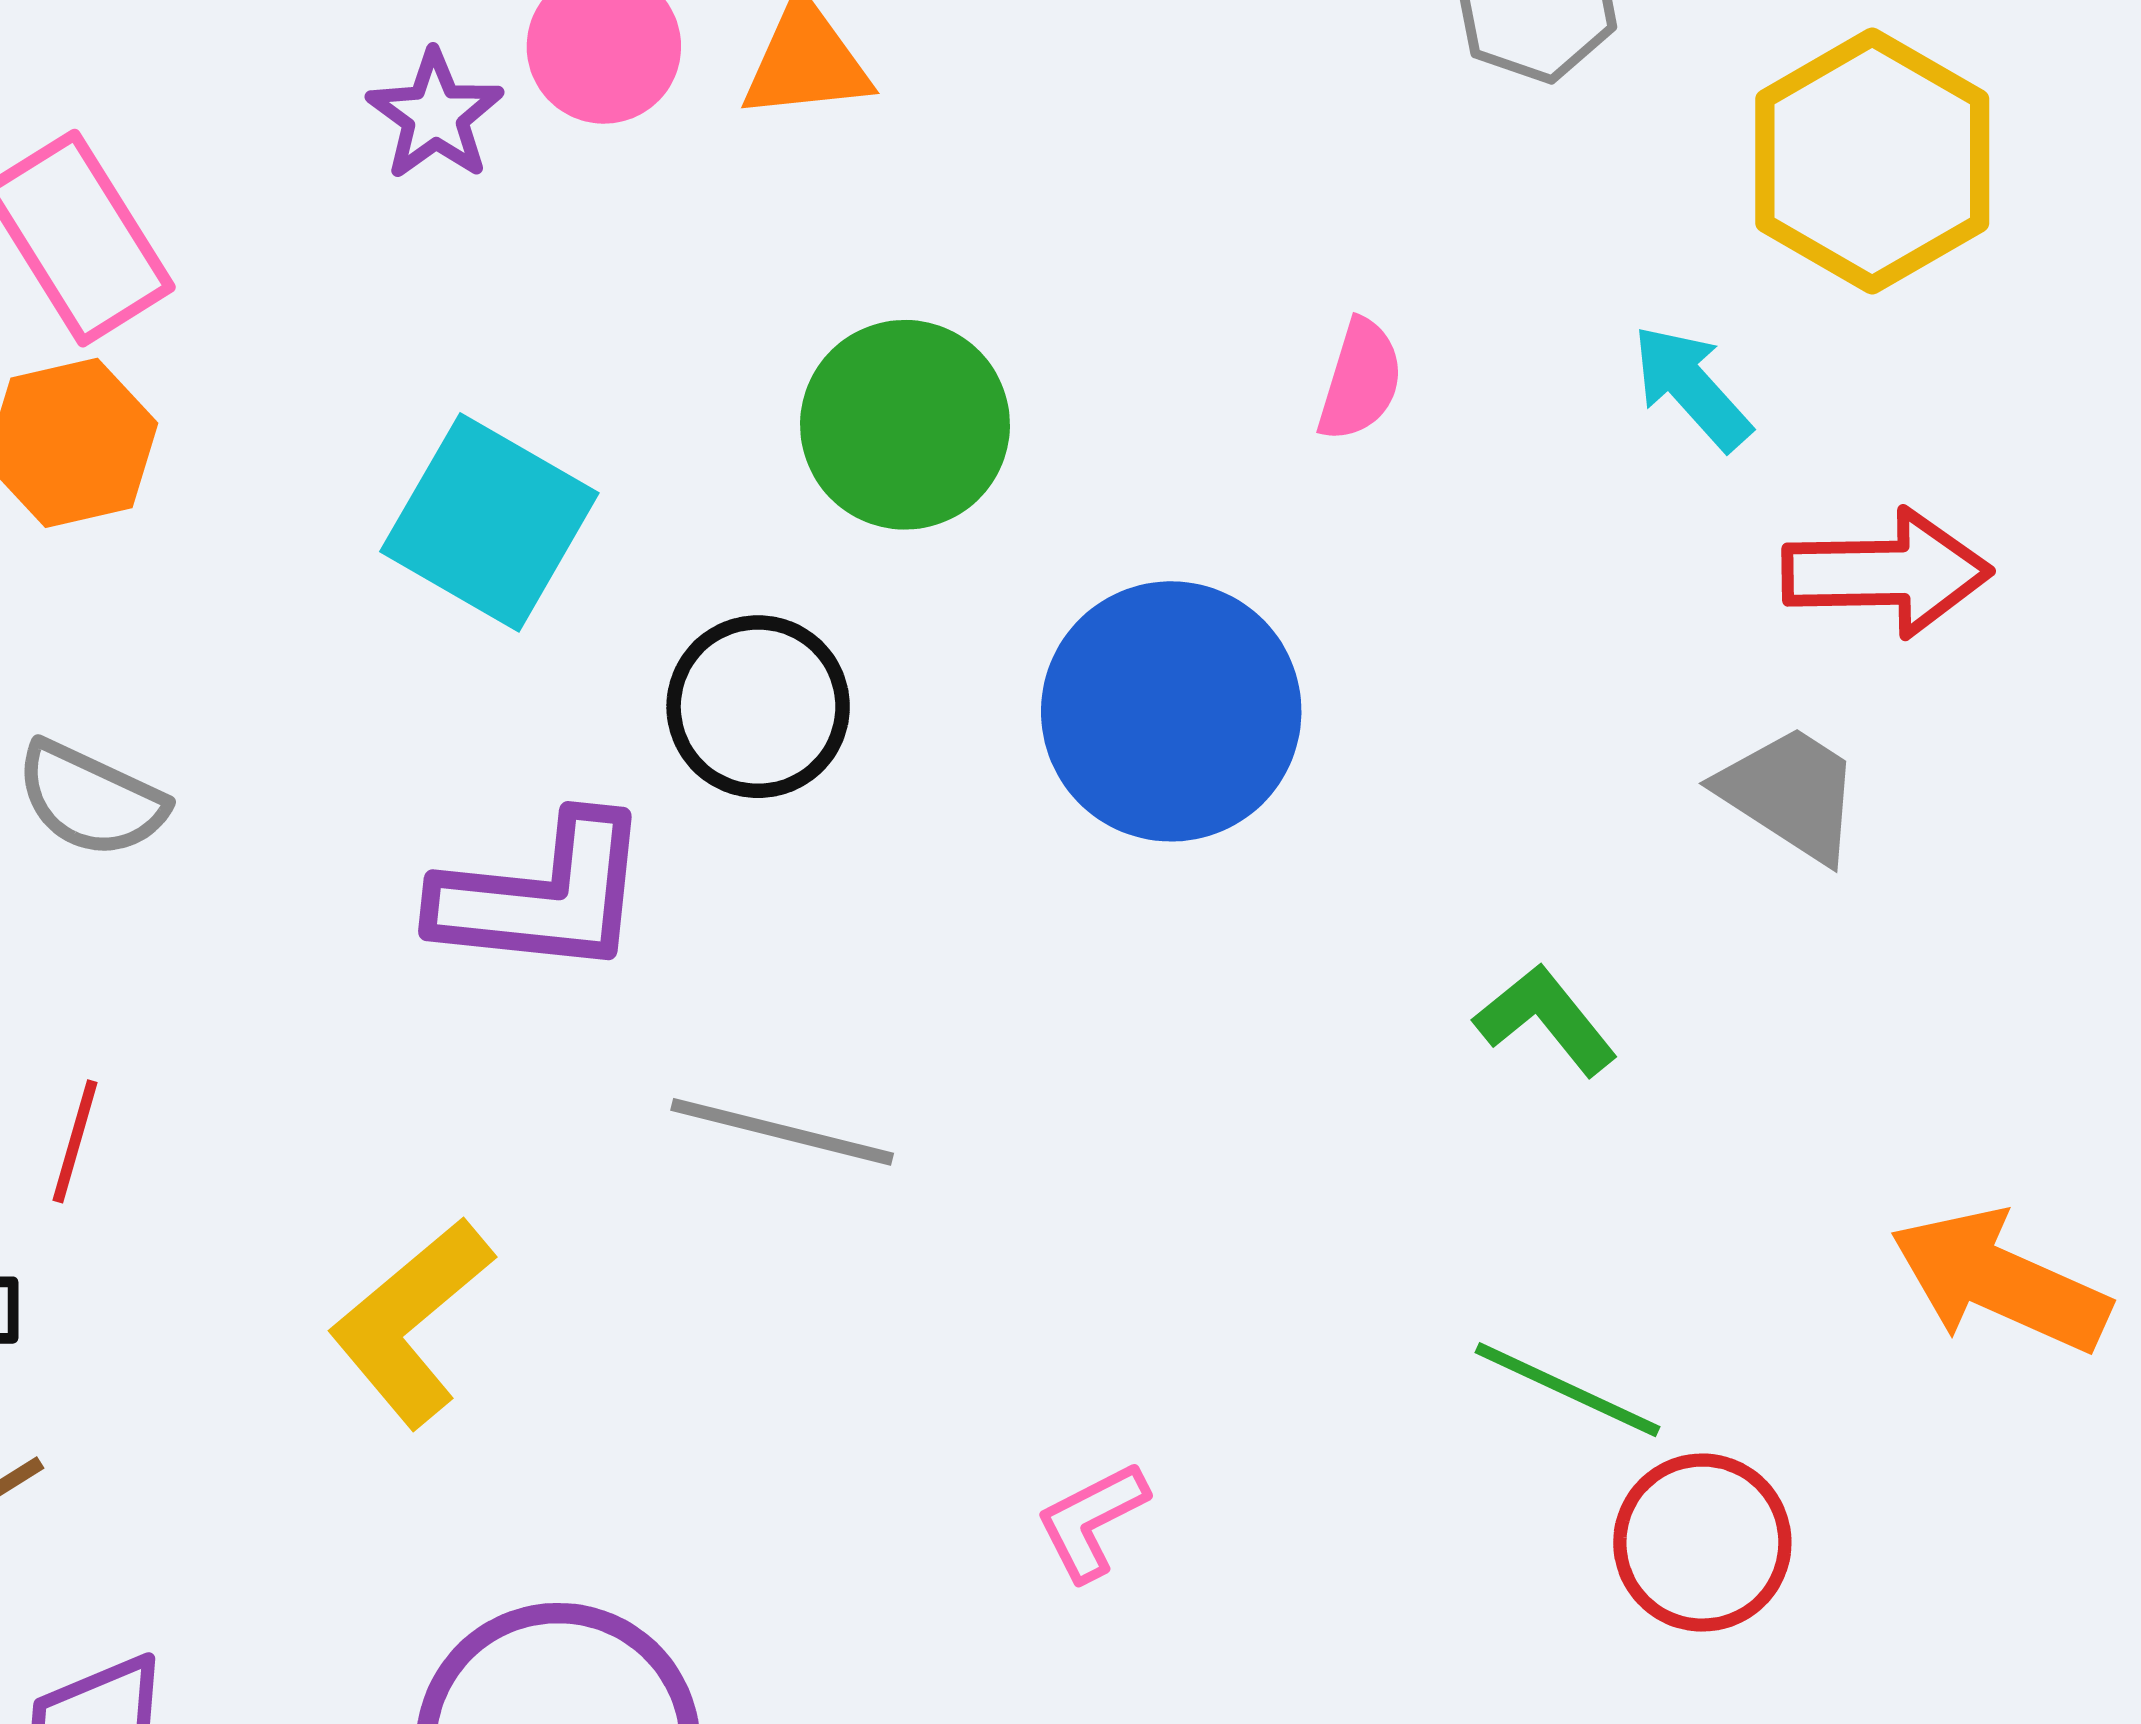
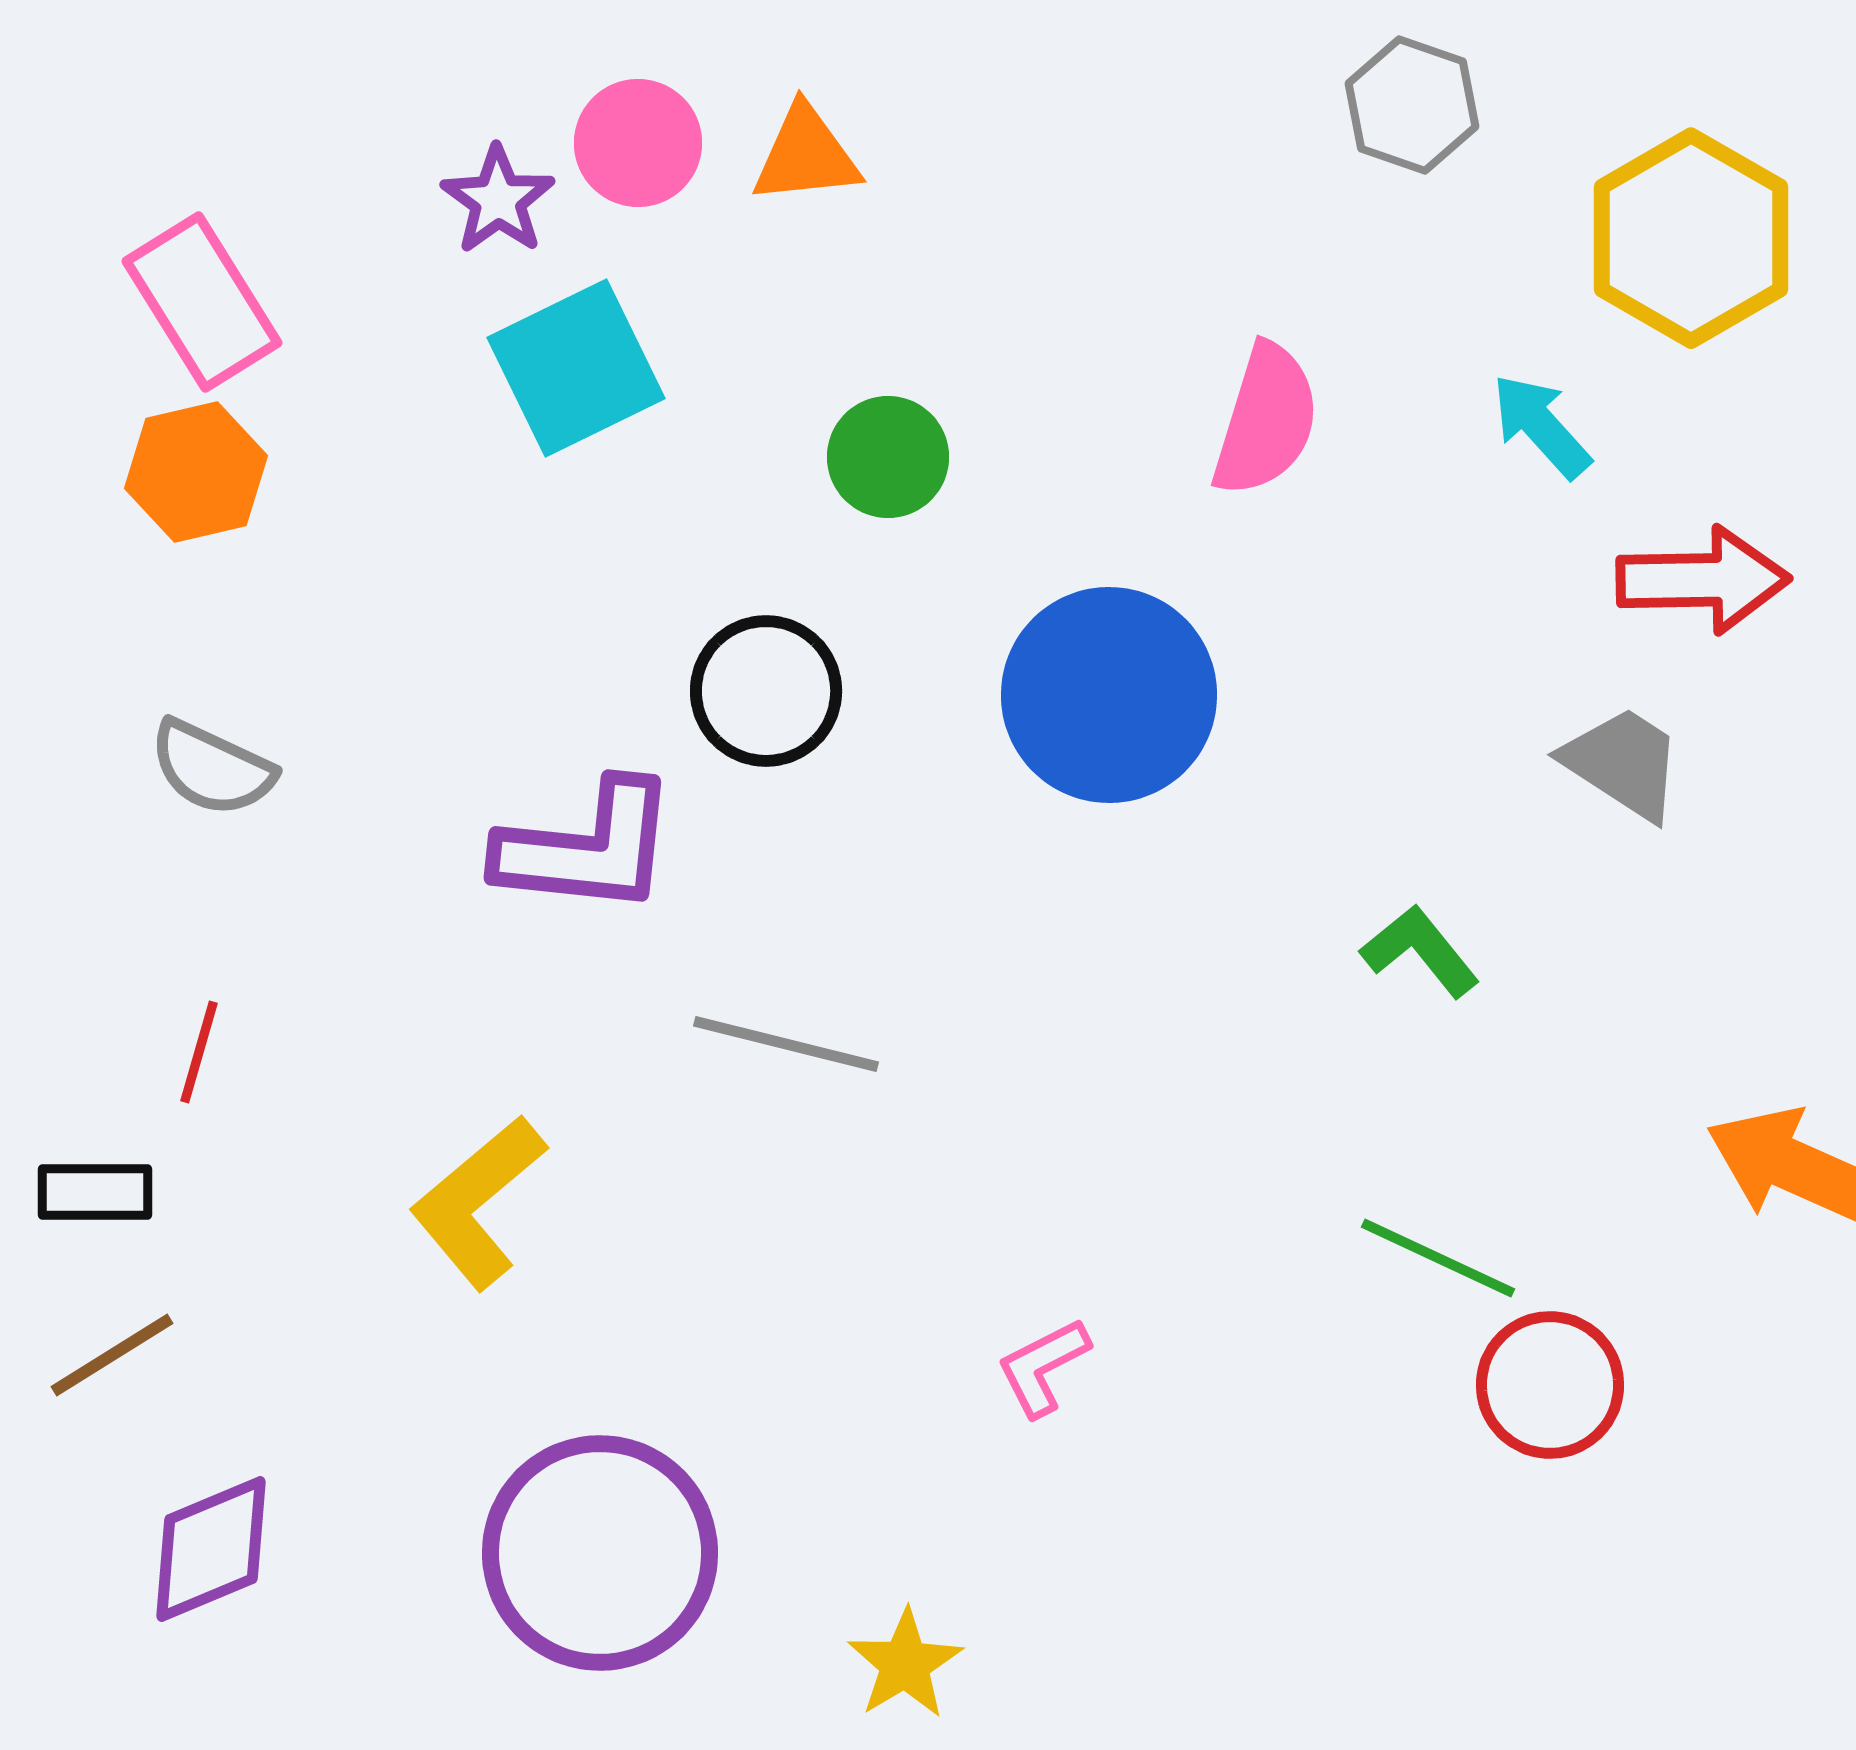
pink semicircle: (1360, 380) -> (1266, 420), size x1.5
green circle: (905, 425) -> (888, 457), size x0.7
cyan square: (489, 522) -> (576, 368), moved, turned 34

